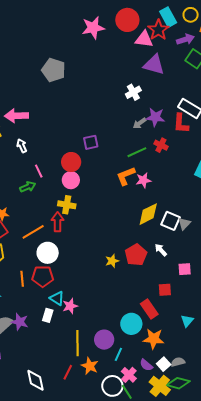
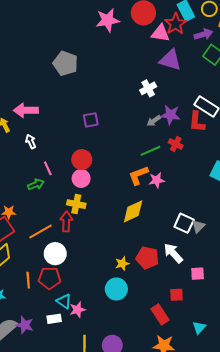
purple square: (91, 142) -> (91, 120), moved
yellow diamond: (148, 214) -> (133, 211), moved
white arrow: (161, 250) -> (173, 253), size x1.5
red pentagon: (136, 255) -> (147, 258), turned -30
white rectangle: (48, 315) -> (54, 319), turned 64
cyan circle: (131, 324) -> (116, 289), moved

